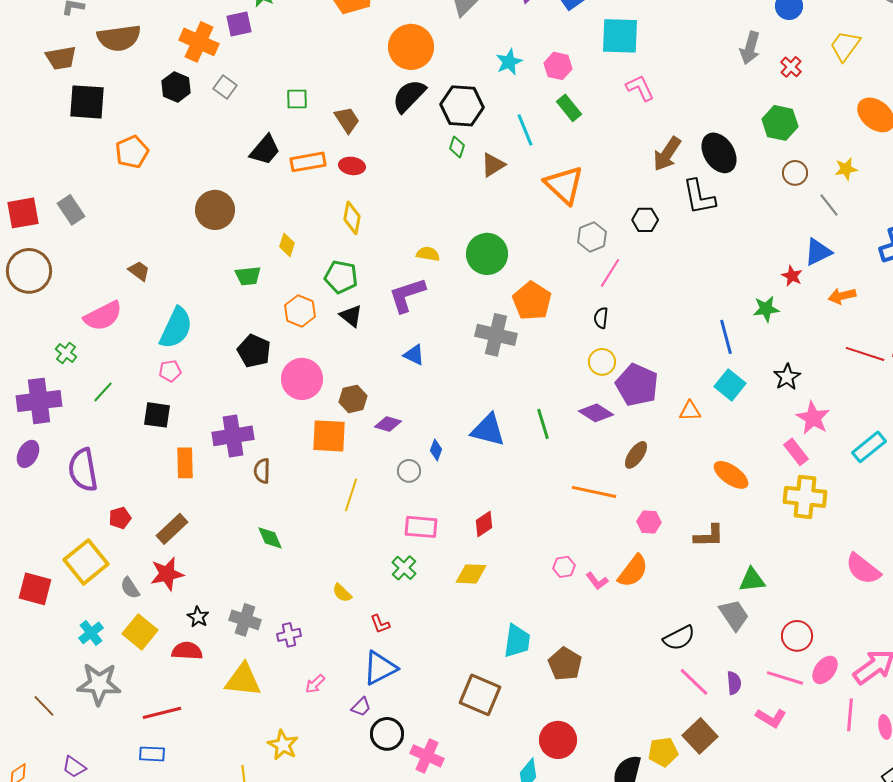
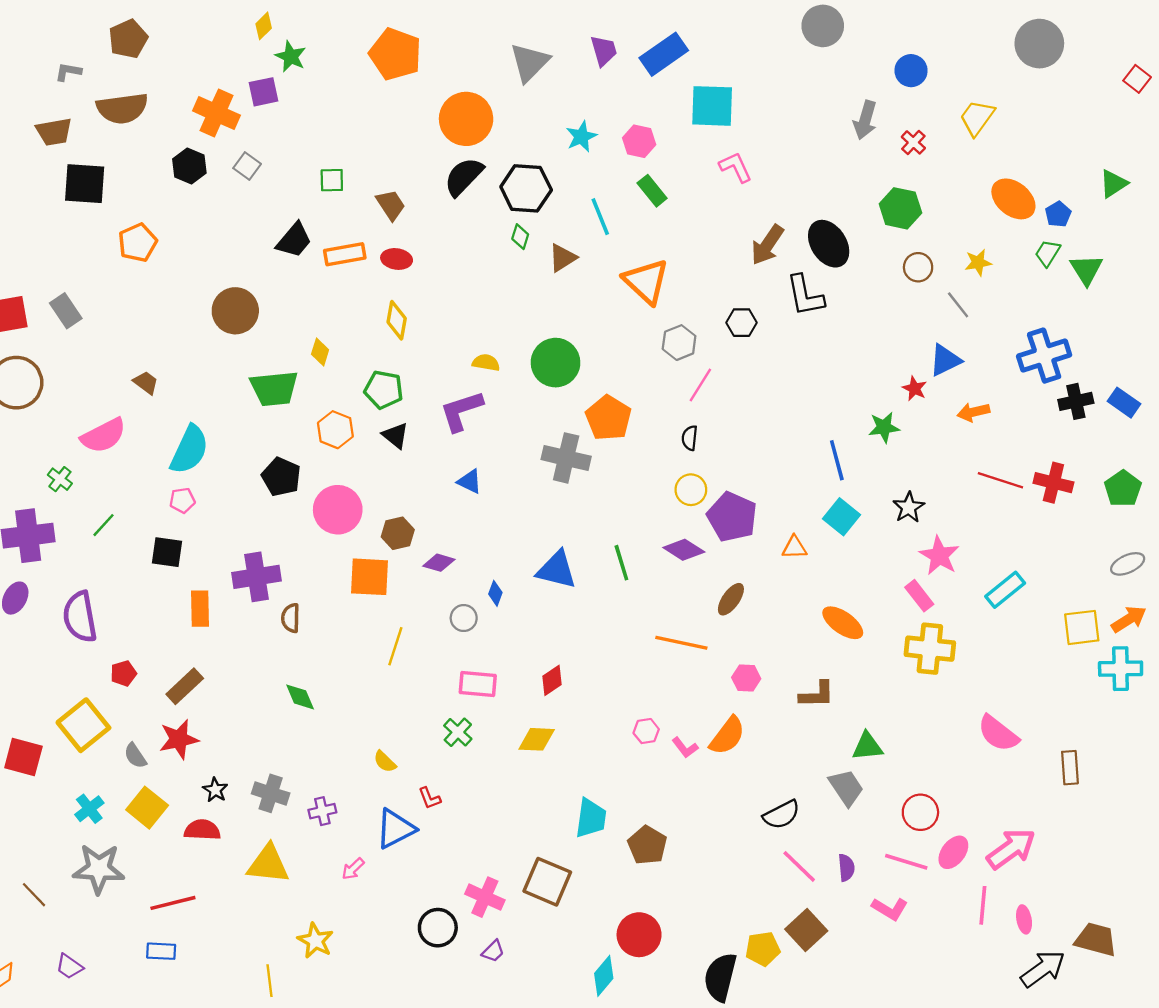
green trapezoid: (248, 276) -> (274, 388), size x1.6
blue triangle: (380, 668) -> (395, 829), moved
purple trapezoid: (361, 707) -> (493, 951), moved
pink cross: (427, 756) -> (485, 897), moved

